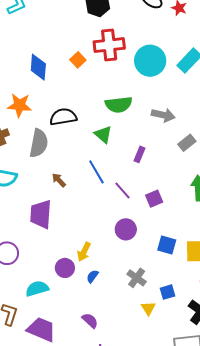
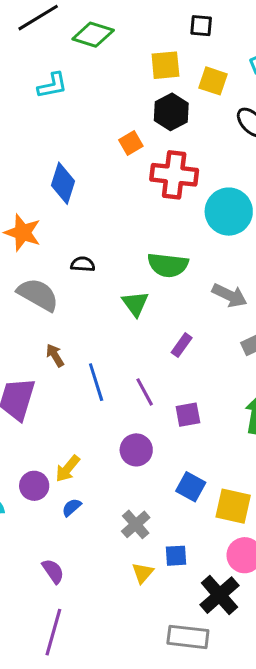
orange square: (78, 60) -> (131, 143), moved
black semicircle: (63, 117) -> (83, 264), size x0.6
gray semicircle: (39, 143) -> (38, 295), turned -84
blue line: (96, 172) -> (96, 382), moved

